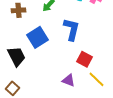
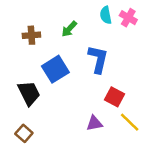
purple triangle: (68, 80) -> (94, 123), turned -32

